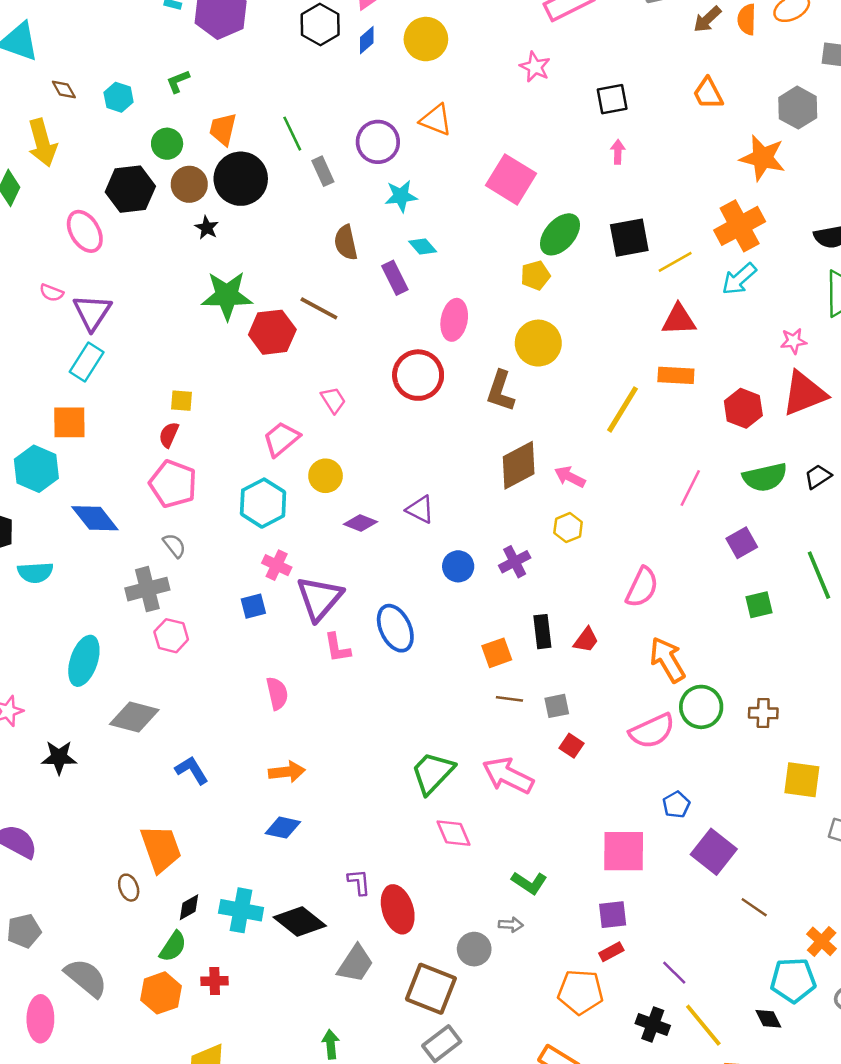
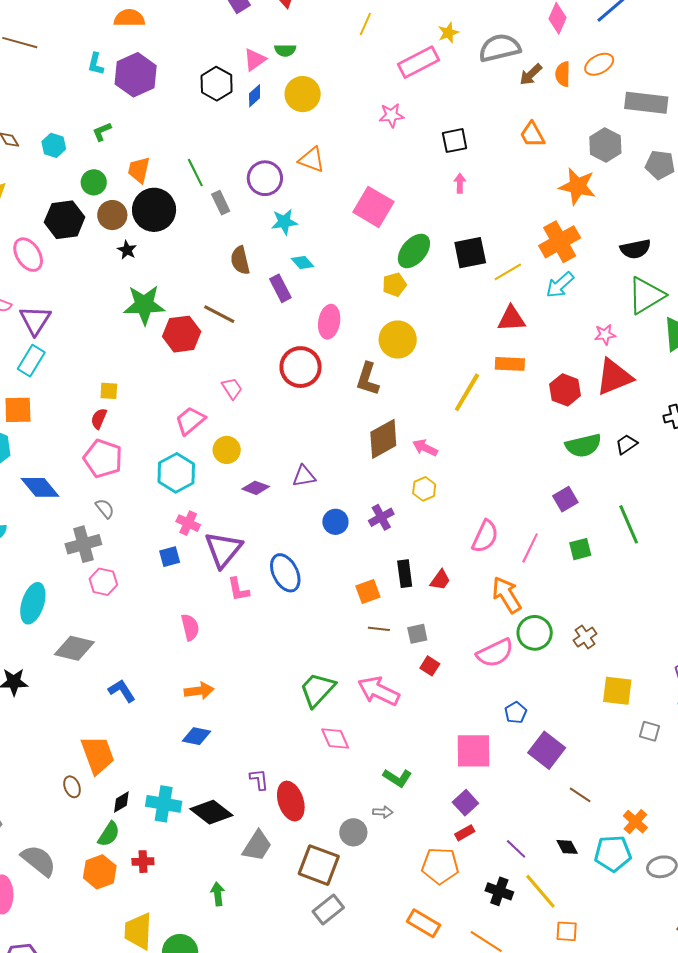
pink star: (535, 67) -> (391, 115), turned -30
pink line: (690, 488) -> (530, 548), moved
purple triangle: (420, 509) -> (304, 476), turned -35
brown cross: (763, 713) -> (585, 637), turned -35
purple square: (613, 915) -> (465, 803), turned -35
black diamond: (768, 1019) -> (567, 847), moved
green arrow: (331, 1044) -> (218, 894), moved

